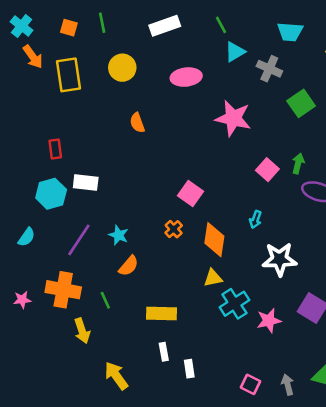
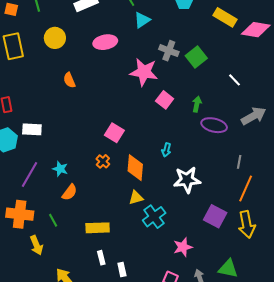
gray cross: (269, 69) -> (169, 51), moved
pink square: (267, 170) -> (165, 100), moved
pink star: (269, 321) -> (183, 247), moved

